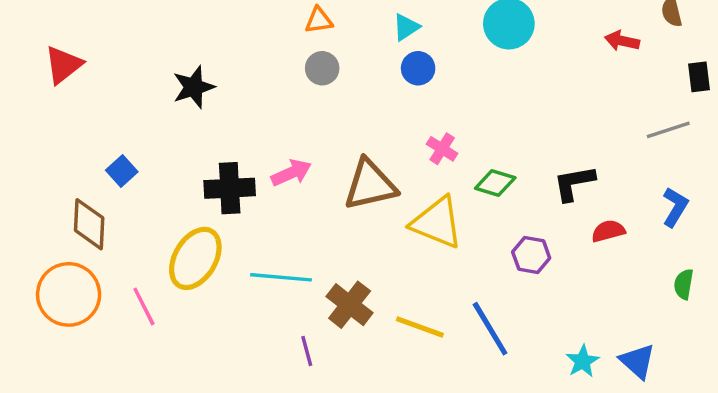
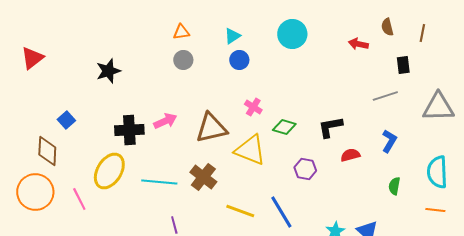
brown cross: (350, 305) -> (203, 177), moved

